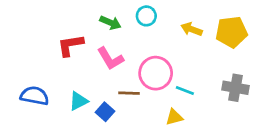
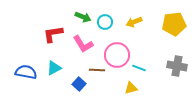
cyan circle: (146, 16) -> (105, 22), moved
yellow arrow: (192, 29) -> (134, 22), moved, turned -42
cyan triangle: (78, 101) -> (54, 68), moved

